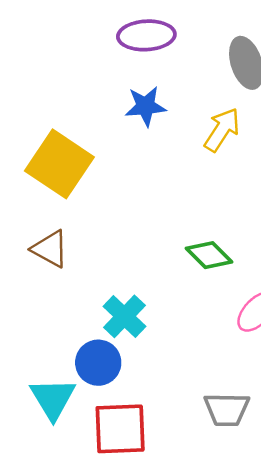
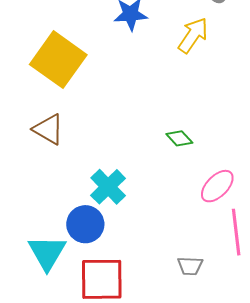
green diamond: (209, 255) -> (179, 138), size x0.7
gray trapezoid: (227, 409) -> (190, 266), size x0.7

